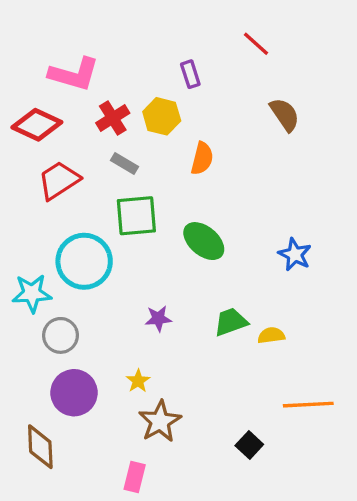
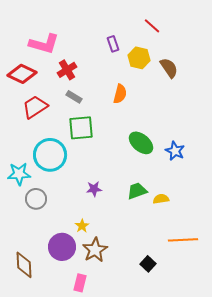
yellow hexagon: (162, 116) -> (139, 58), moved
green ellipse: (204, 241) -> (141, 143), moved
purple circle: (74, 393) -> (62, 247), moved

